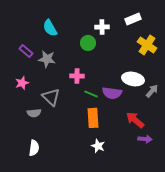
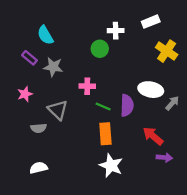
cyan semicircle: (50, 28) -> (45, 35), moved
purple semicircle: (112, 93) -> (127, 105), turned -96
white star: (98, 146) -> (111, 165), size x1.5
white semicircle: (34, 148) -> (39, 168), turned -112

